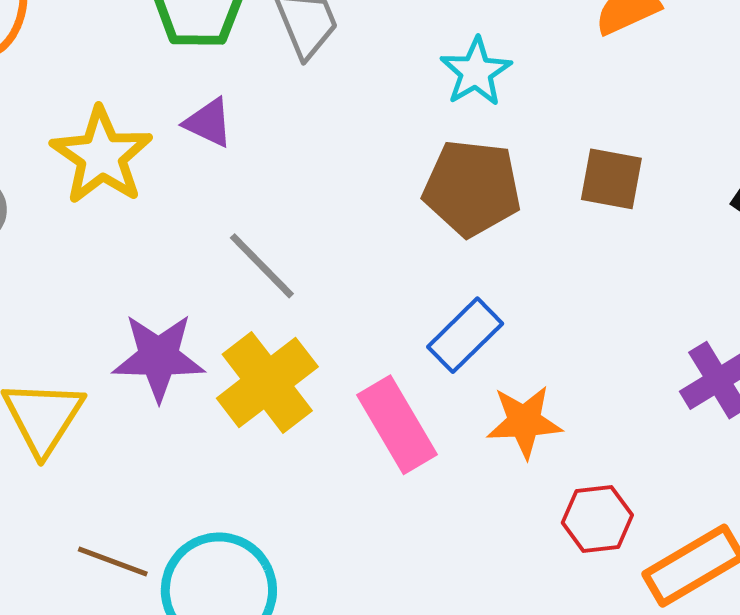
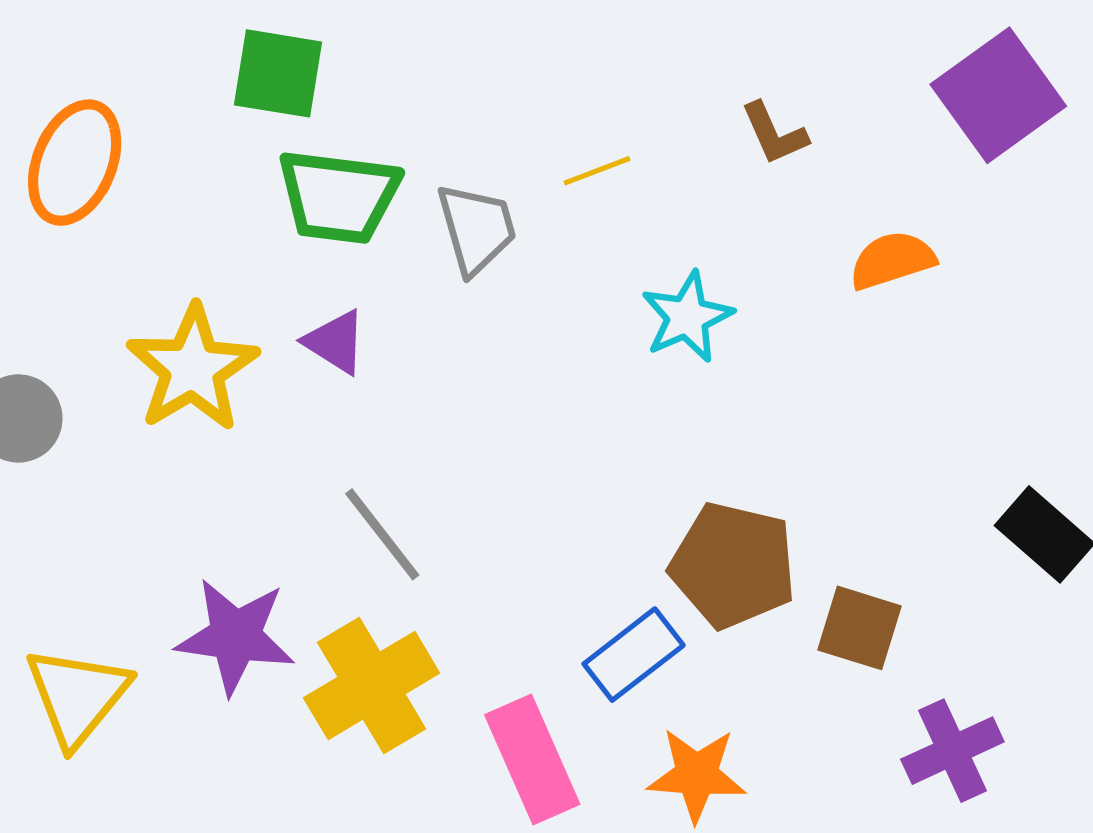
brown square: (611, 179) -> (859, 628), moved
brown pentagon: (472, 188) -> (733, 565), moved

